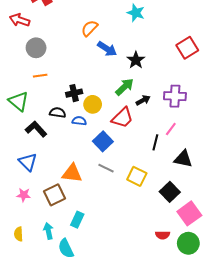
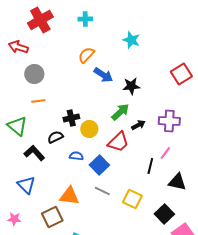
black star: (136, 60) -> (131, 86), turned 30
black semicircle: (58, 113) -> (55, 137), turned -35
blue semicircle: (79, 121) -> (76, 156), moved
pink star: (24, 195) -> (14, 219), moved

